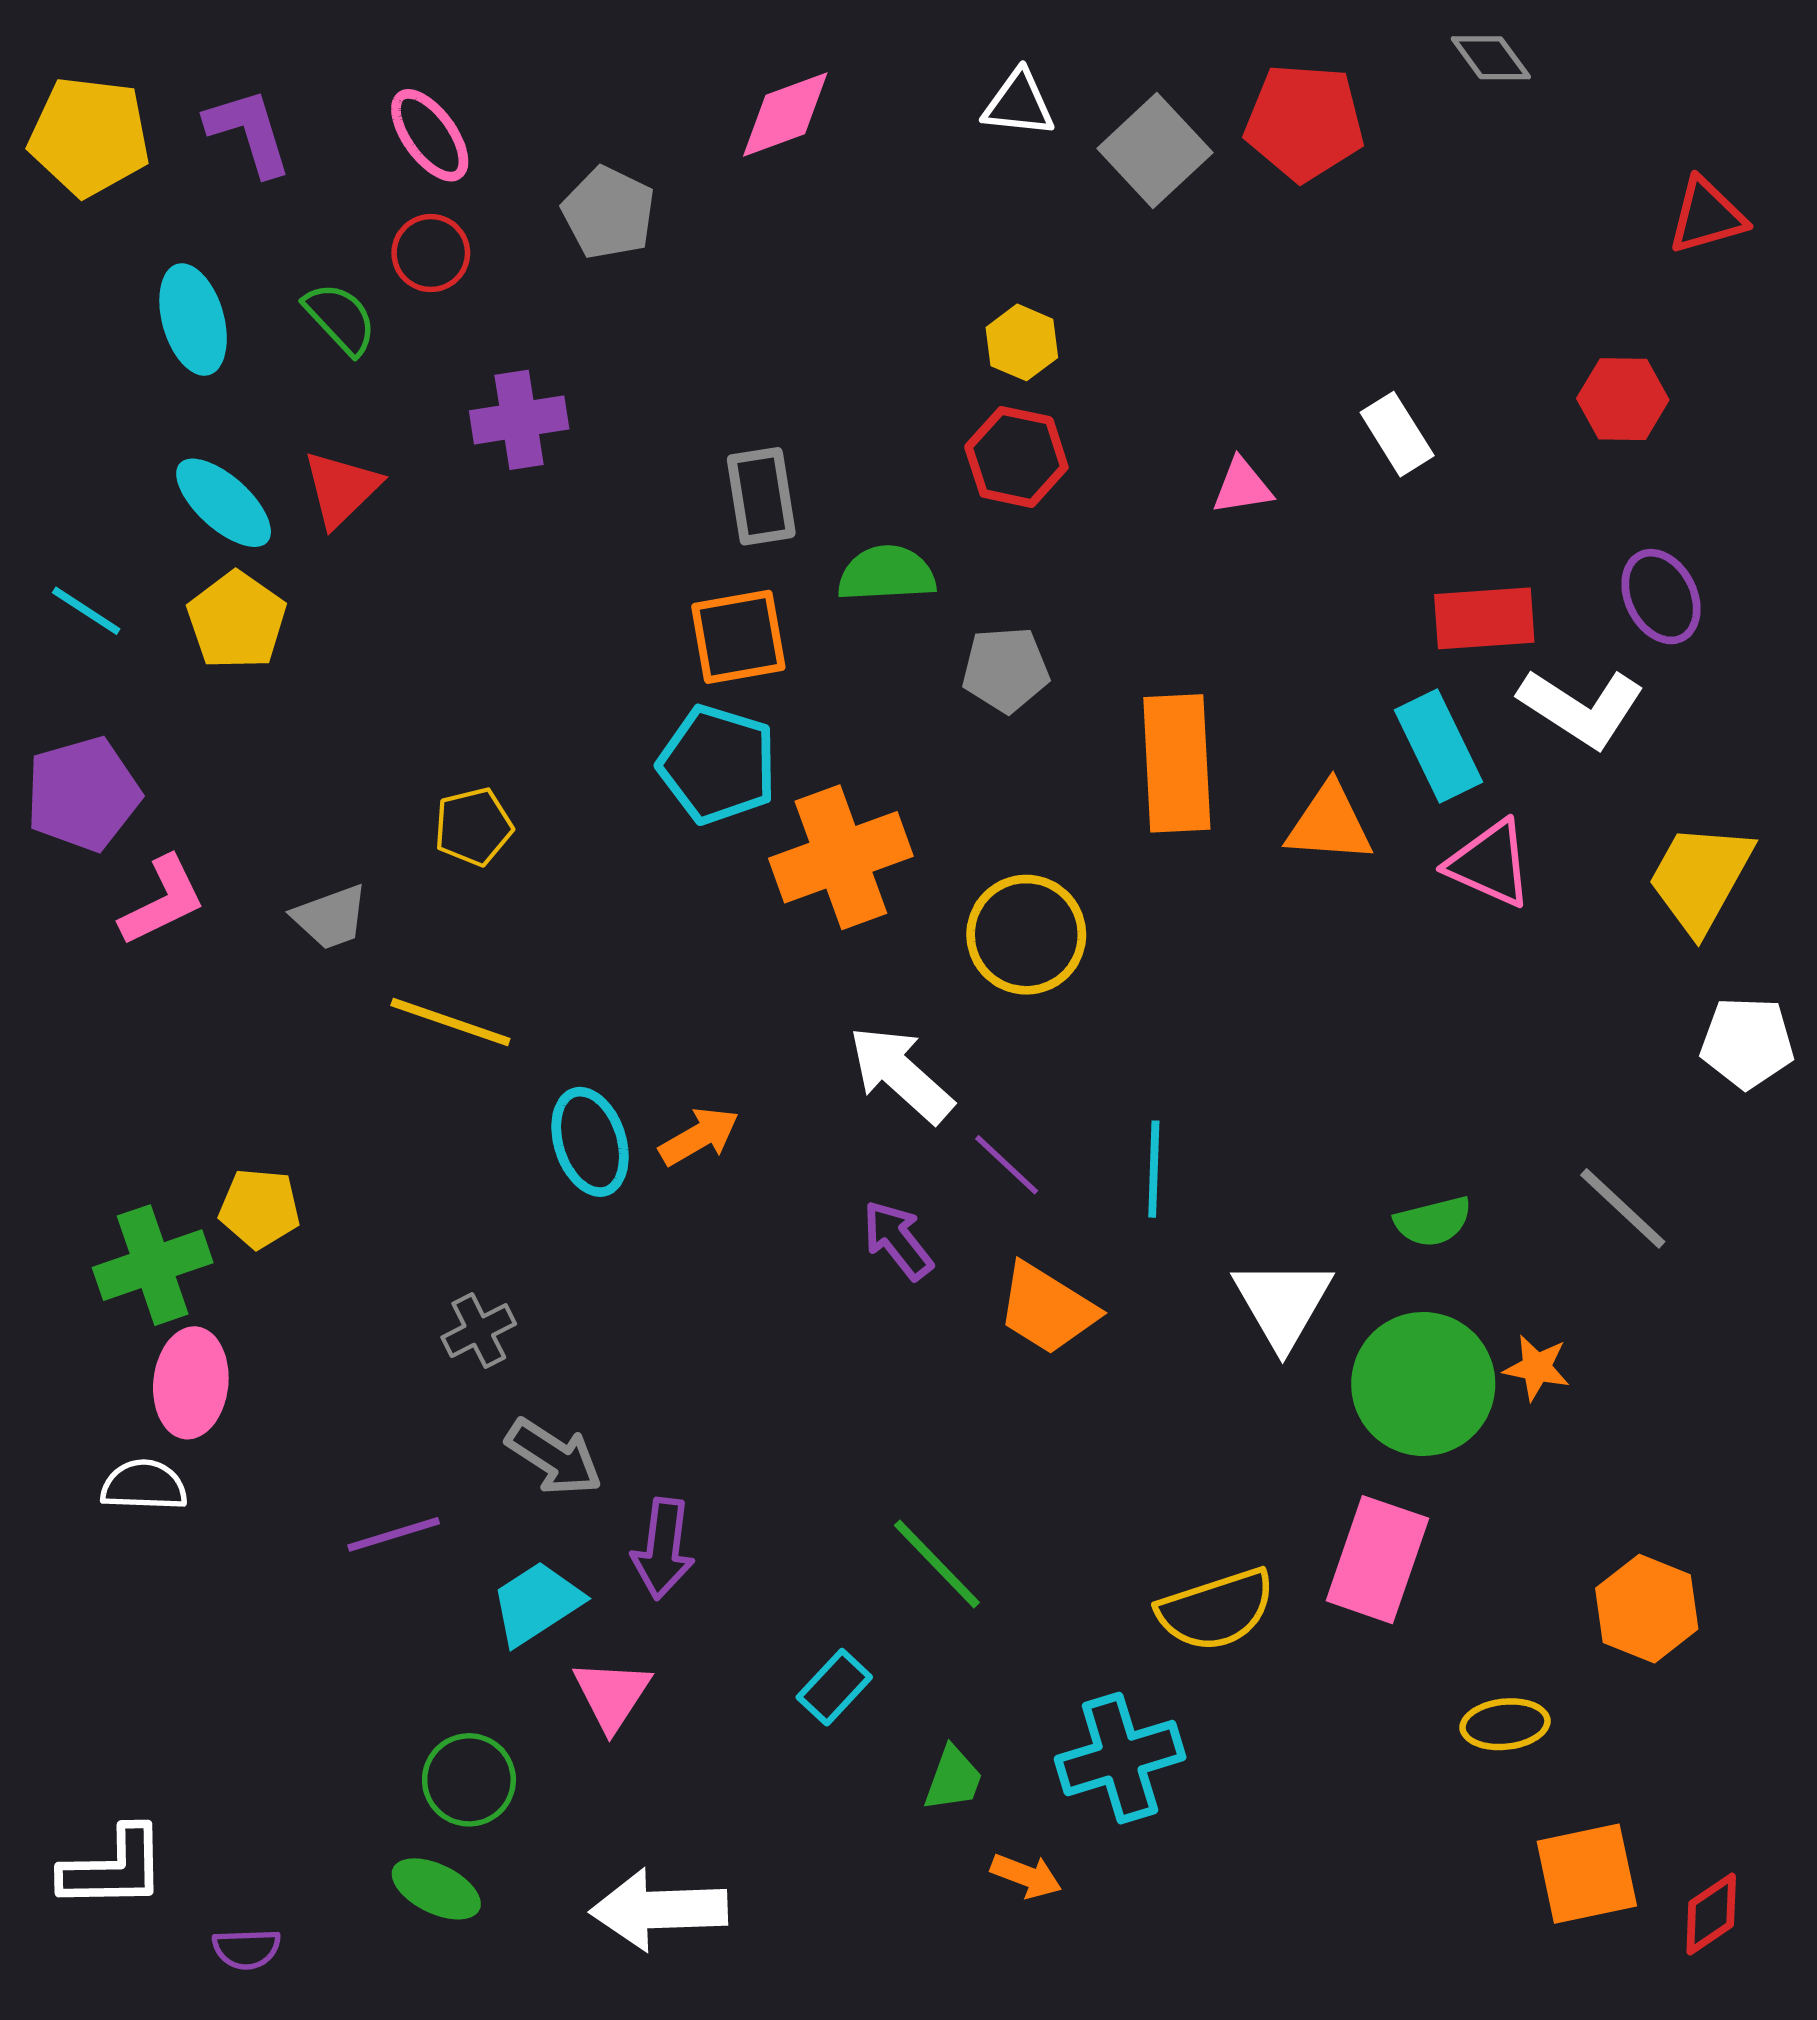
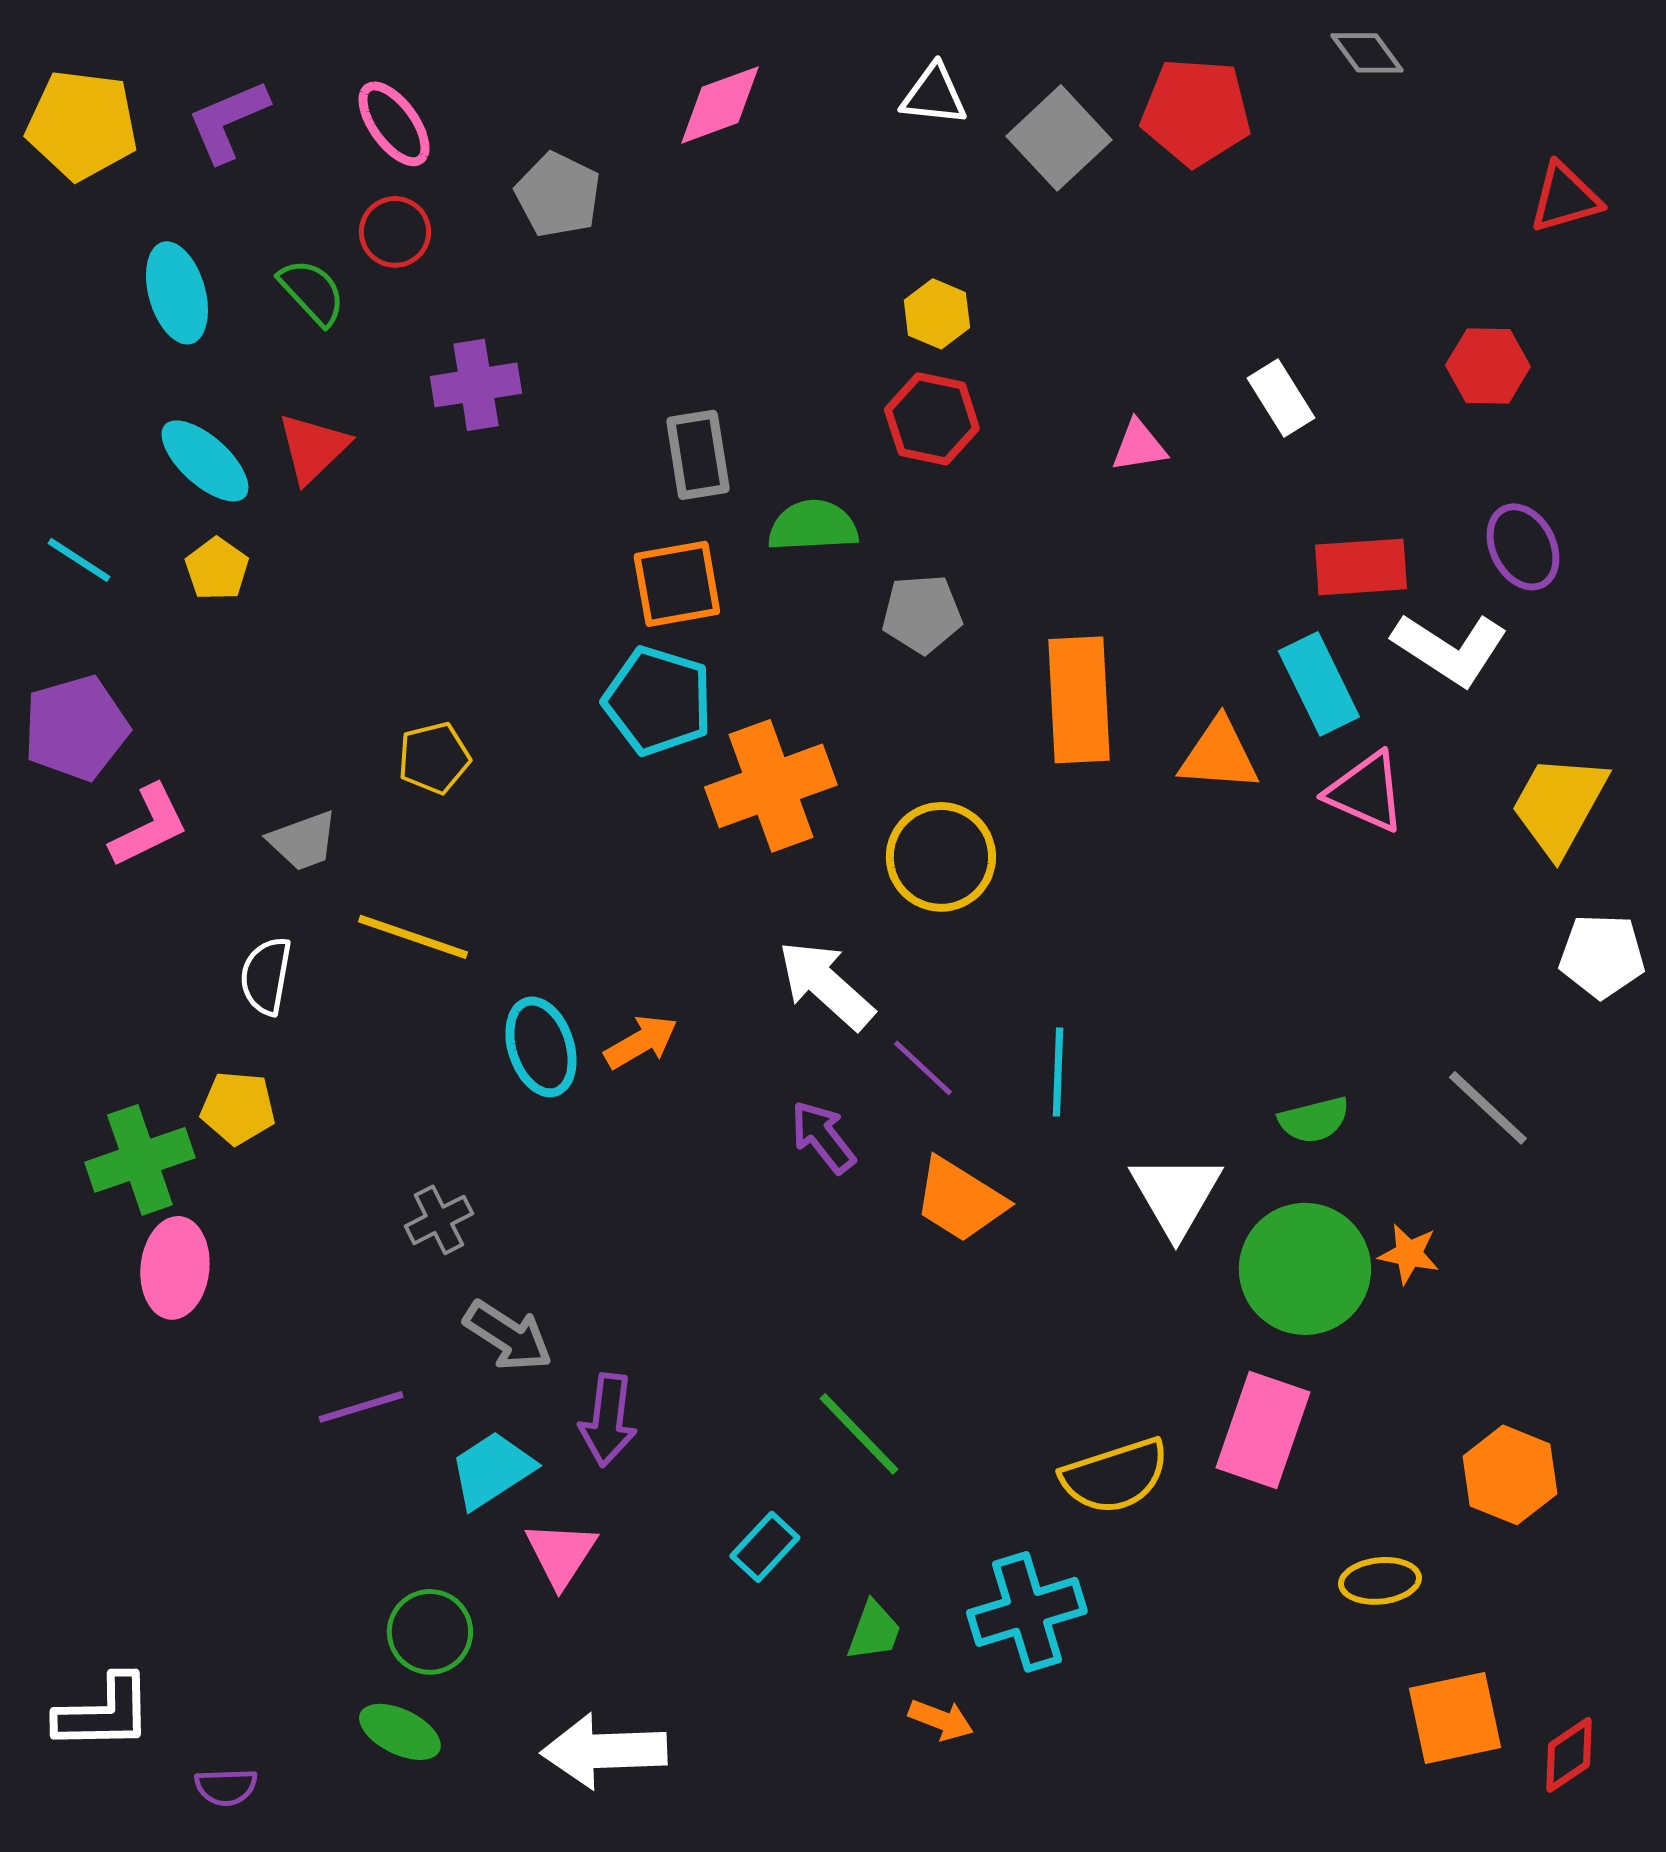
purple L-shape: (249, 132) -> (228, 121), turned -96
yellow pentagon: (237, 621) -> (217, 569), size x0.7
white semicircle: (144, 1485) -> (266, 976), moved, turned -82

